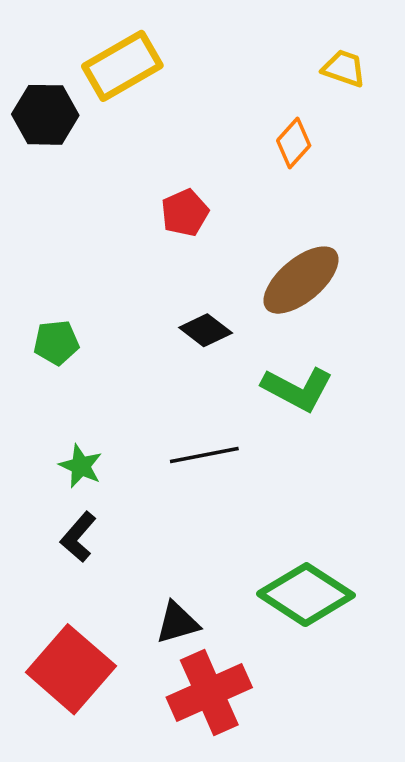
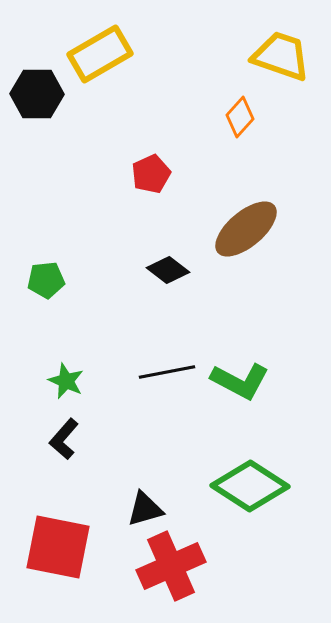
yellow trapezoid: (344, 68) -> (281, 56), size x1.6
green L-shape: (297, 389) -> (240, 381), moved
red square: (71, 669) -> (58, 547), turned -30

